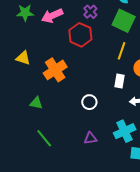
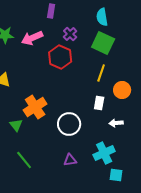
orange cross: (55, 70) -> (35, 107), moved
white circle: (89, 102) -> (69, 124), size x1.5
green triangle: (36, 103) -> (16, 125), turned 40

